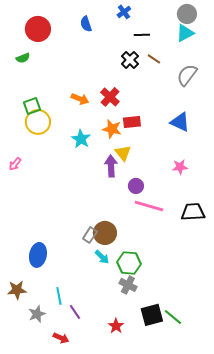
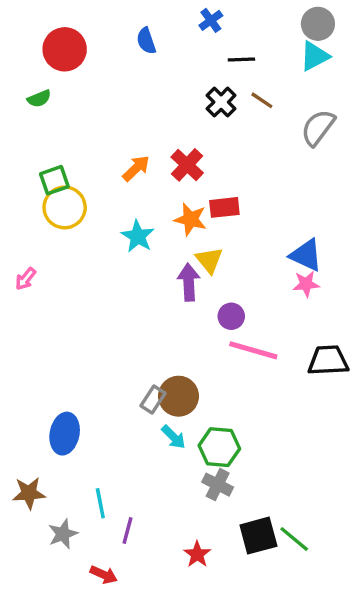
orange arrow: (80, 99) -> (136, 168), turned -66
blue triangle: (180, 122) -> (306, 255), moved
purple line: (75, 312) -> (128, 530), turned 49

